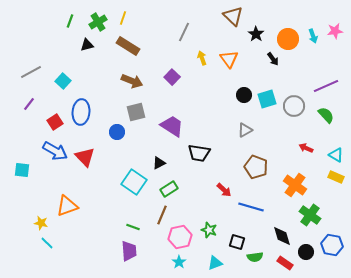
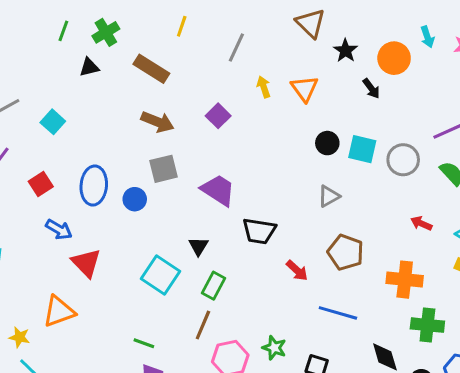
yellow line: (123, 18) -> (182, 26), moved
cyan arrow: (313, 36) -> (427, 37), moved
cyan square: (267, 99) -> (362, 149), turned 30
blue ellipse: (81, 112) -> (94, 186), moved
blue arrow: (55, 151) -> (59, 229), moved, size x0.7
red triangle: (85, 157) -> (86, 263), moved
black triangle: (159, 163) -> (198, 246), turned -32
orange cross: (295, 185) -> (405, 280), turned -30
green rectangle: (169, 189) -> (214, 286), turned -30
red arrow: (224, 190) -> (297, 270), moved
green cross: (310, 215) -> (427, 325), turned -30
green line: (133, 227) -> (144, 343), moved

